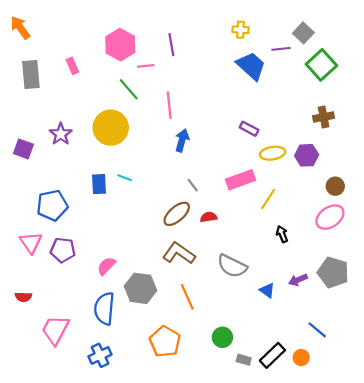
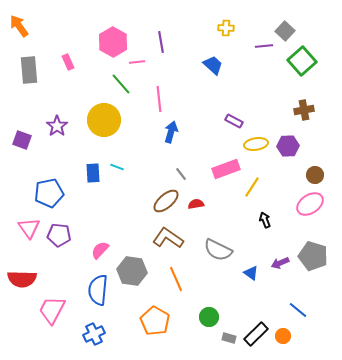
blue trapezoid: (251, 66) -> (213, 65), moved, size x0.7
red semicircle: (23, 297) -> (22, 279), size x1.8

